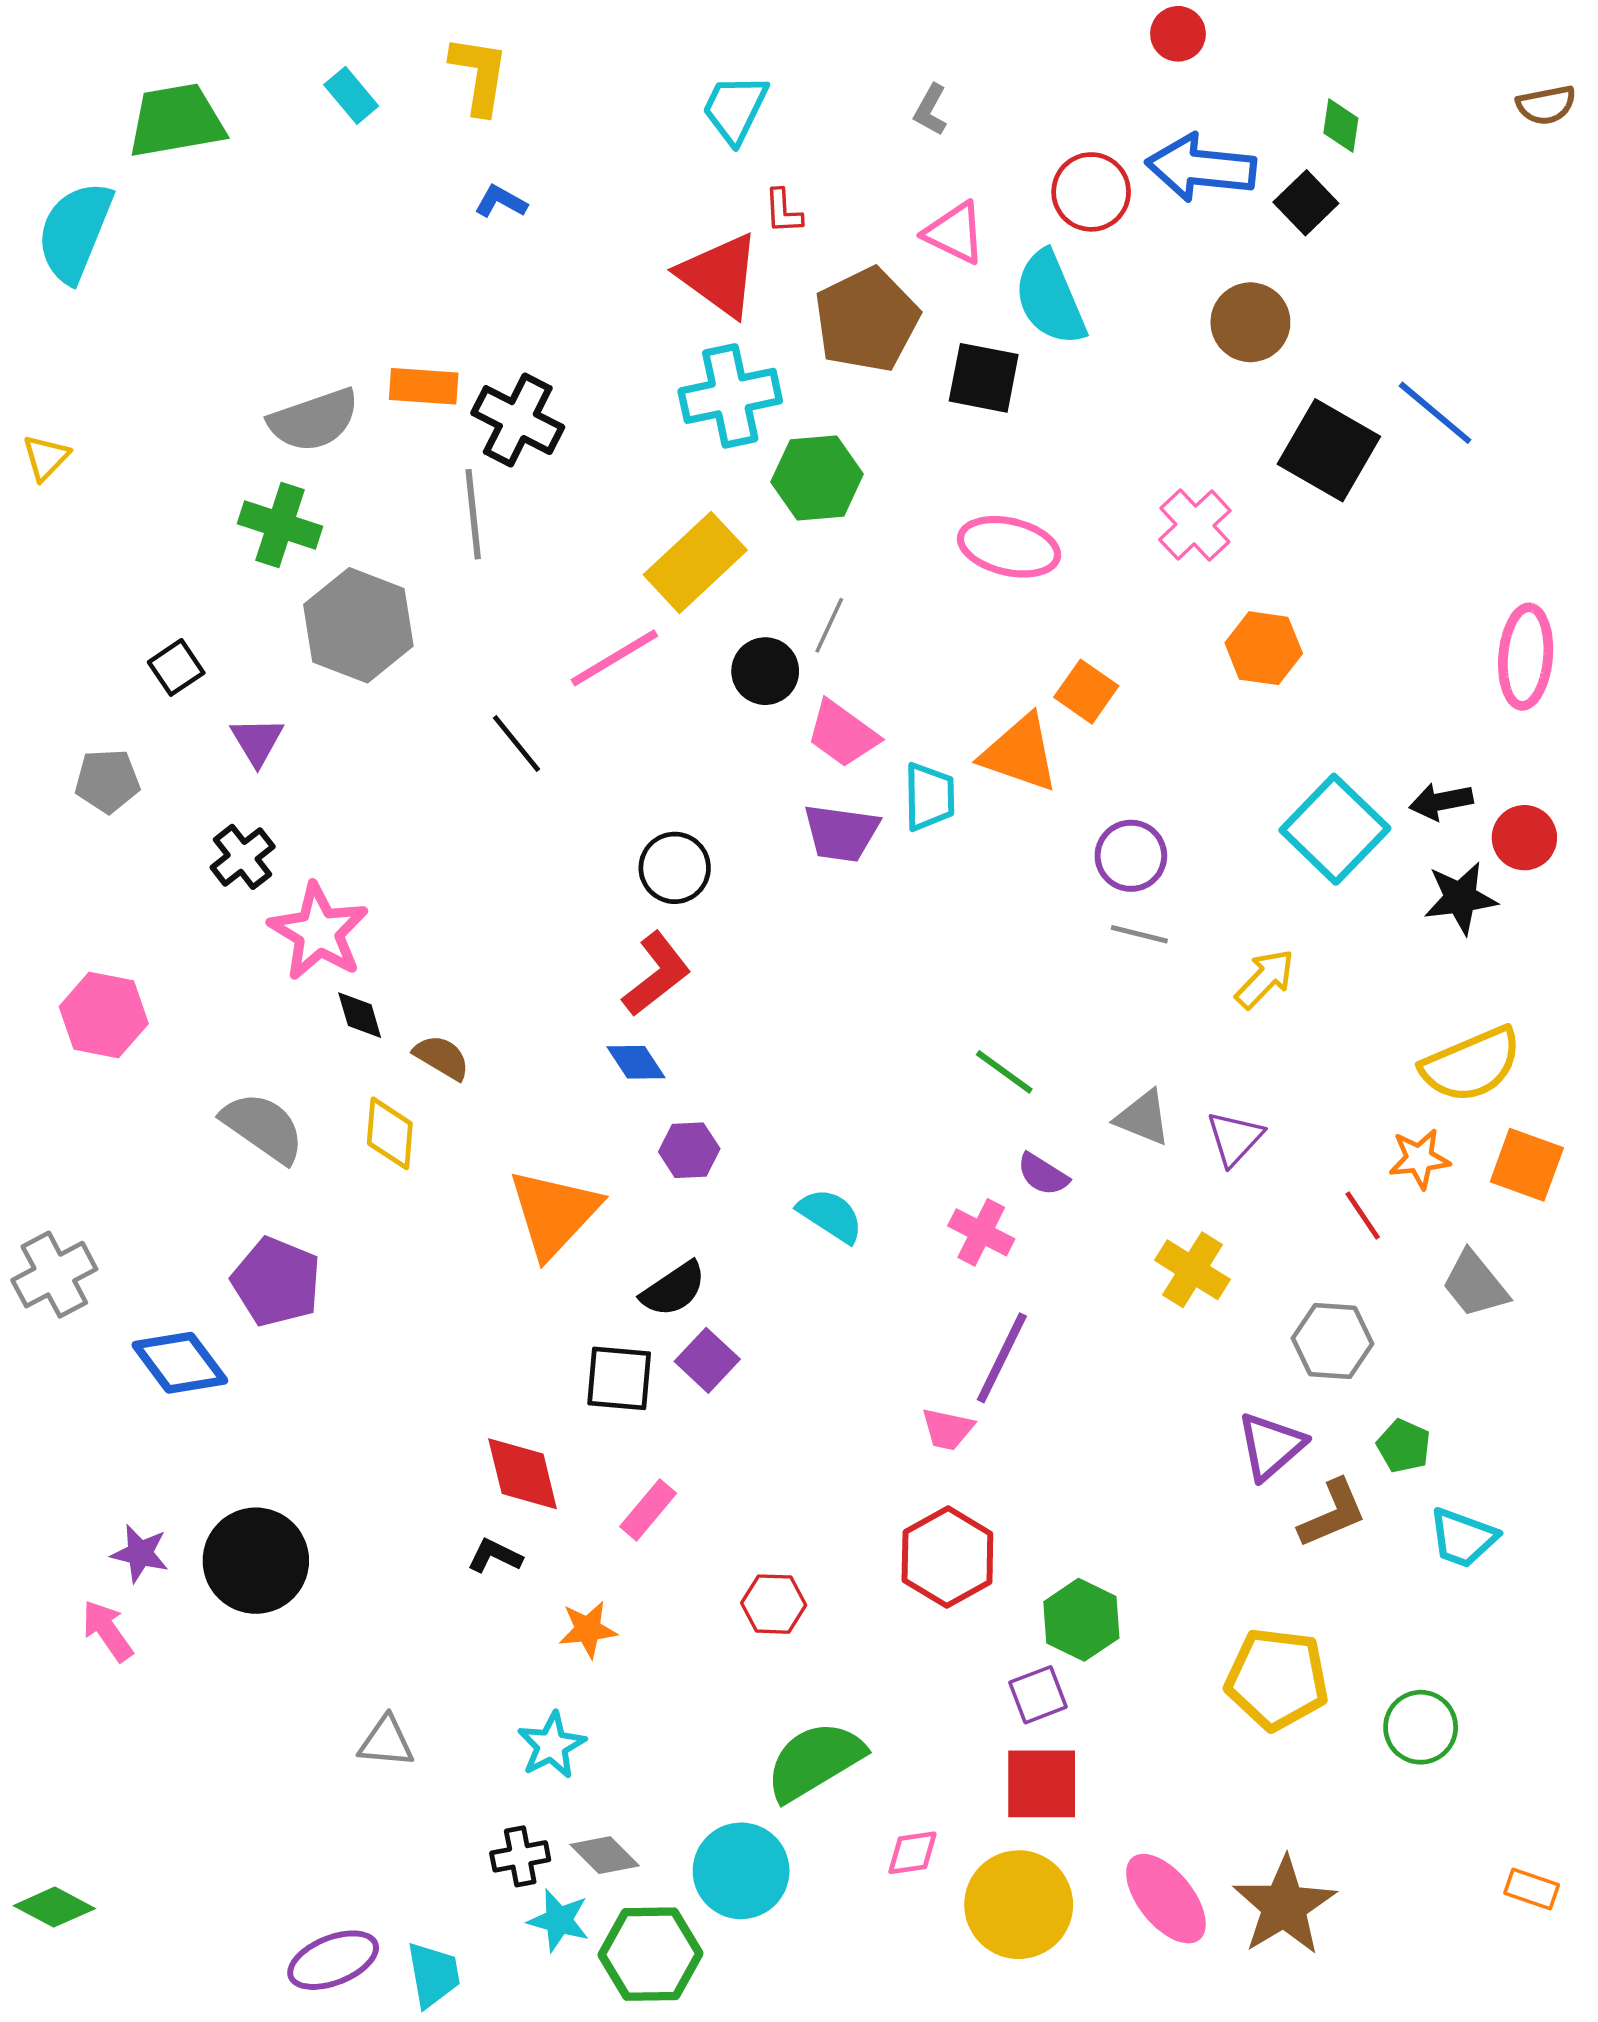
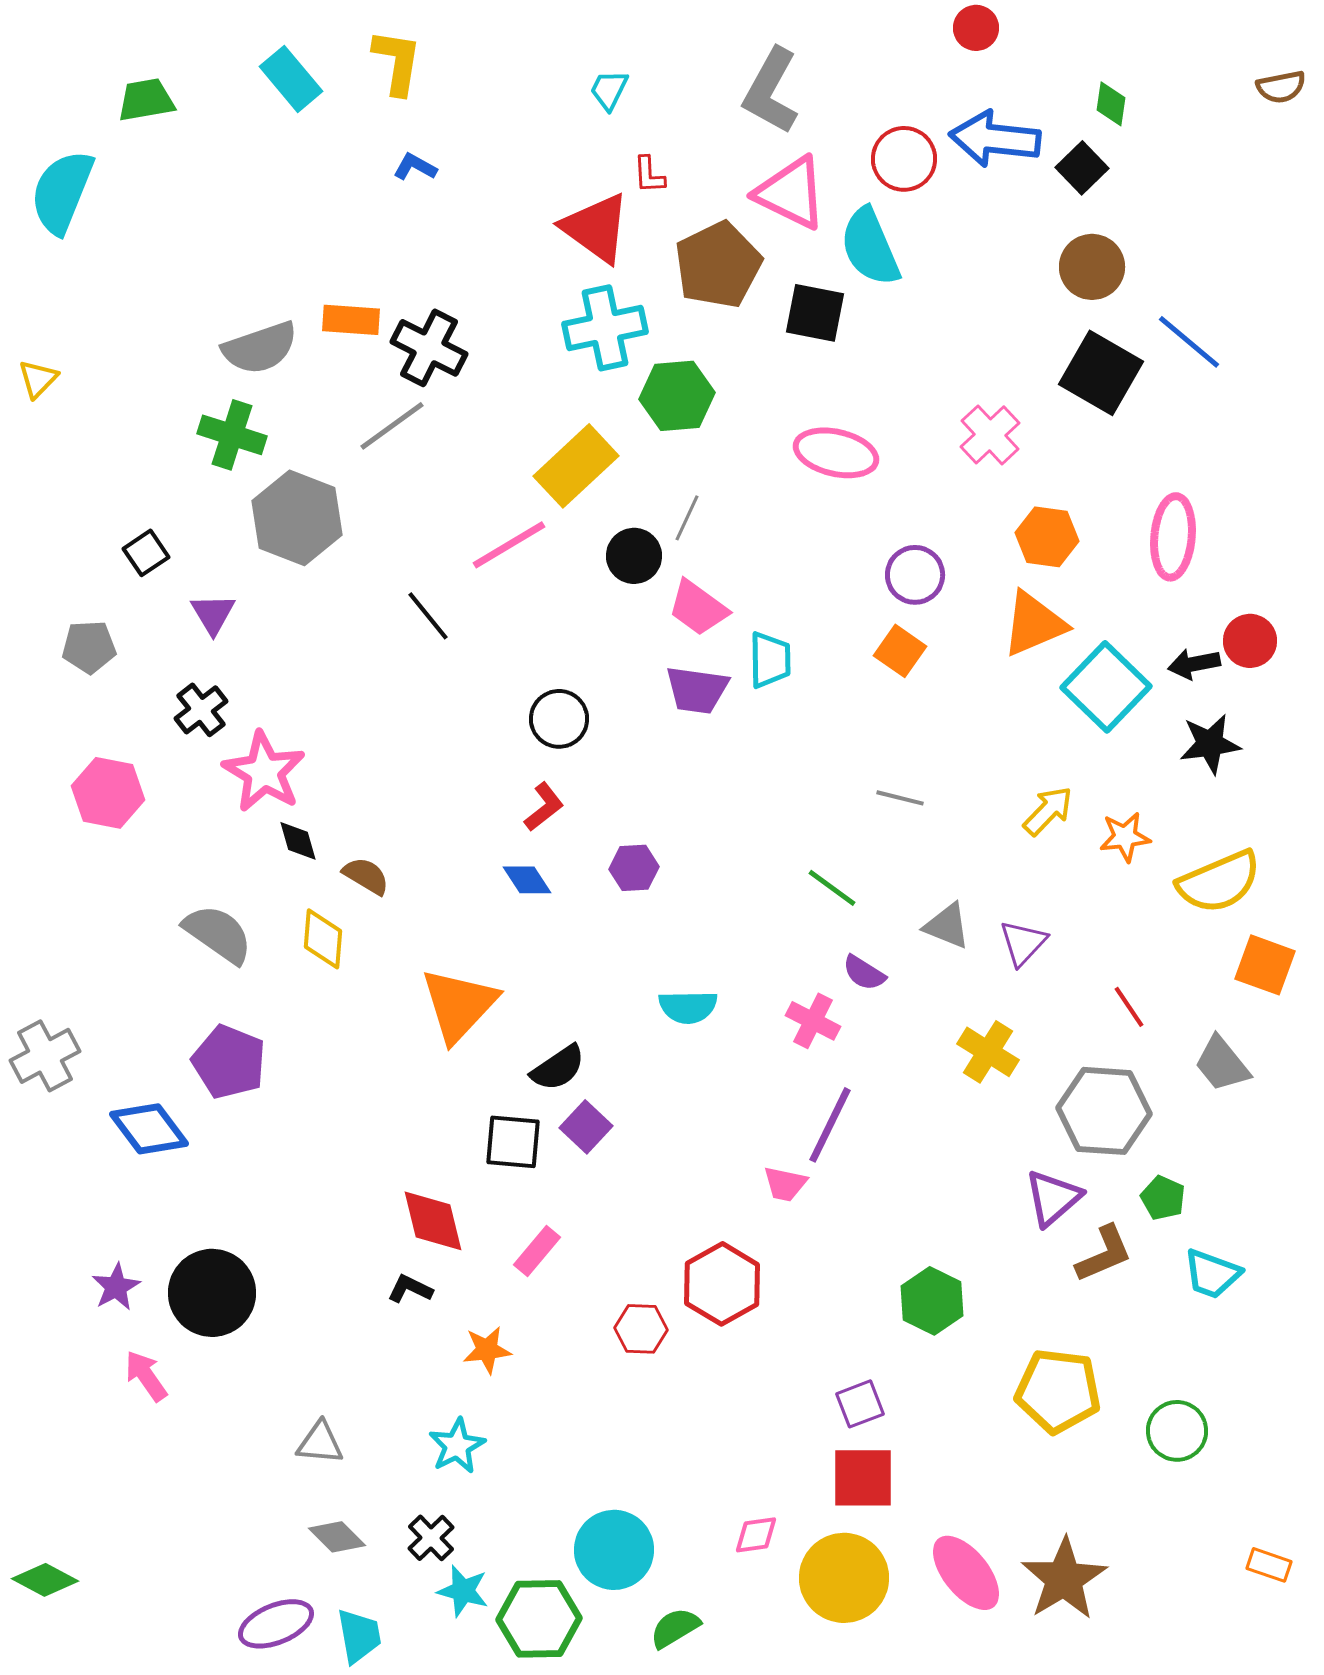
cyan rectangle: (351, 95) -> (291, 79), size x1.4
cyan trapezoid: (735, 109) -> (609, 90), size x0.7
gray L-shape: (931, 110) -> (771, 91), size x2.0
green trapezoid: (176, 121) -> (146, 100), size x0.7
pink triangle: (955, 233) -> (791, 193), size x1.4
brown circle: (1250, 322) -> (1092, 267), moved
gray line: (473, 514) -> (392, 426), turned 60
pink ellipse: (1526, 657) -> (1173, 537), moved
orange square: (1086, 692) -> (900, 651), moved
orange triangle: (1020, 753) -> (1034, 624), moved, turned -42
red circle: (1524, 838) -> (1250, 641), moved
purple circle: (1131, 856) -> (915, 575), moved
gray line: (1139, 934) -> (900, 798), moved
red L-shape: (657, 974) -> (544, 807), size x0.7
pink hexagon: (104, 1015) -> (108, 793), moved
purple hexagon: (689, 1150) -> (634, 868), moved
orange star: (1419, 1159) -> (1125, 837), moved
cyan semicircle: (830, 1215) -> (688, 1007), turned 146
gray hexagon: (1332, 1341) -> (1104, 1111), size x1.4
purple star: (140, 1553) -> (116, 1287), turned 30
red hexagon: (947, 1557) -> (722, 1284), moved
green hexagon: (1081, 1620) -> (932, 1301), moved
pink arrow: (107, 1631) -> (146, 1376), moved
green semicircle: (815, 1761) -> (675, 1628), moved, size x0.6
gray diamond: (605, 1855) -> (337, 1537), moved
black cross: (520, 1856) -> (431, 1538), turned -33

